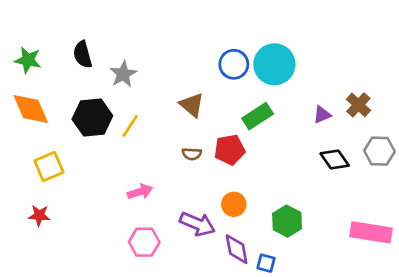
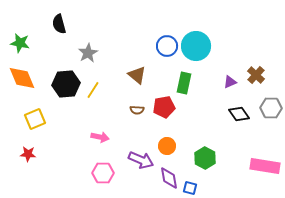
black semicircle: (83, 54) -> (59, 24), moved
green rectangle: (258, 116) -> (184, 83), turned -45
pink arrow: (140, 192) -> (100, 137), turned 30

